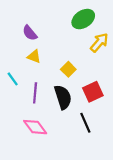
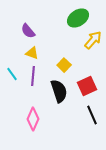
purple line: (35, 93) -> (33, 76), moved
black line: (85, 123) -> (92, 115), moved
pink diamond: (35, 127) -> (33, 119), turned 60

